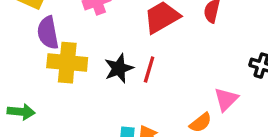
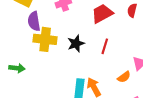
red line: (149, 69) -> (105, 46), moved

